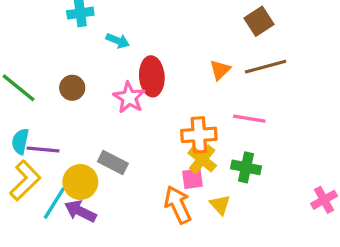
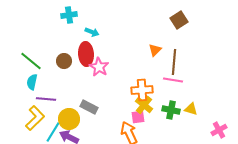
brown line: (266, 67) -> (174, 62), moved, turned -70
red ellipse: (152, 76) -> (86, 54), moved
cyan semicircle: (20, 141) -> (32, 82), moved
yellow triangle: (220, 205) -> (191, 109), moved, turned -32

